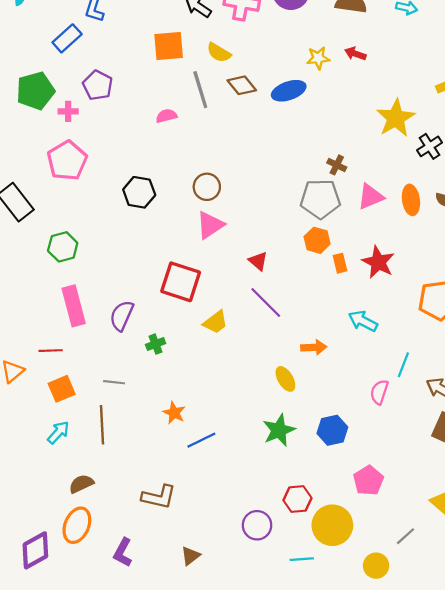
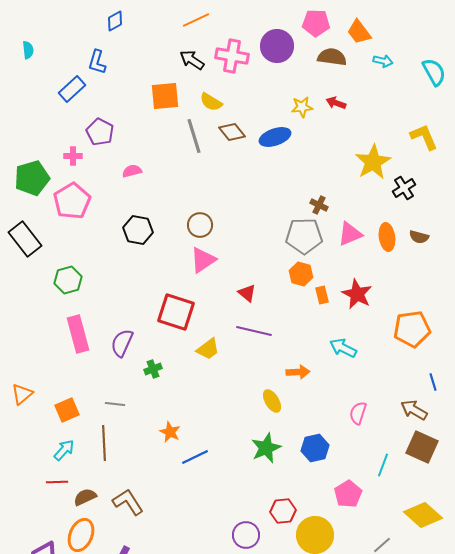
green pentagon: (35, 91) -> (32, 178), moved
pink semicircle: (166, 116) -> (132, 171), moved
purple line: (266, 303) -> (254, 331), turned -32
red line: (51, 351) -> (57, 482), moved
cyan line: (403, 365) -> (383, 465), moved
brown L-shape: (159, 497) -> (128, 502), moved, turned -136

